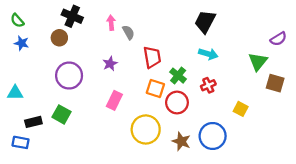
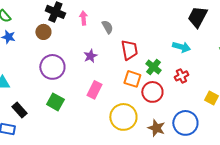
black trapezoid: (205, 22) -> (197, 17), moved
pink arrow: (111, 23) -> (83, 18), moved
green square: (62, 114) -> (55, 102), moved
black rectangle: (33, 122) -> (19, 110), turned 63

